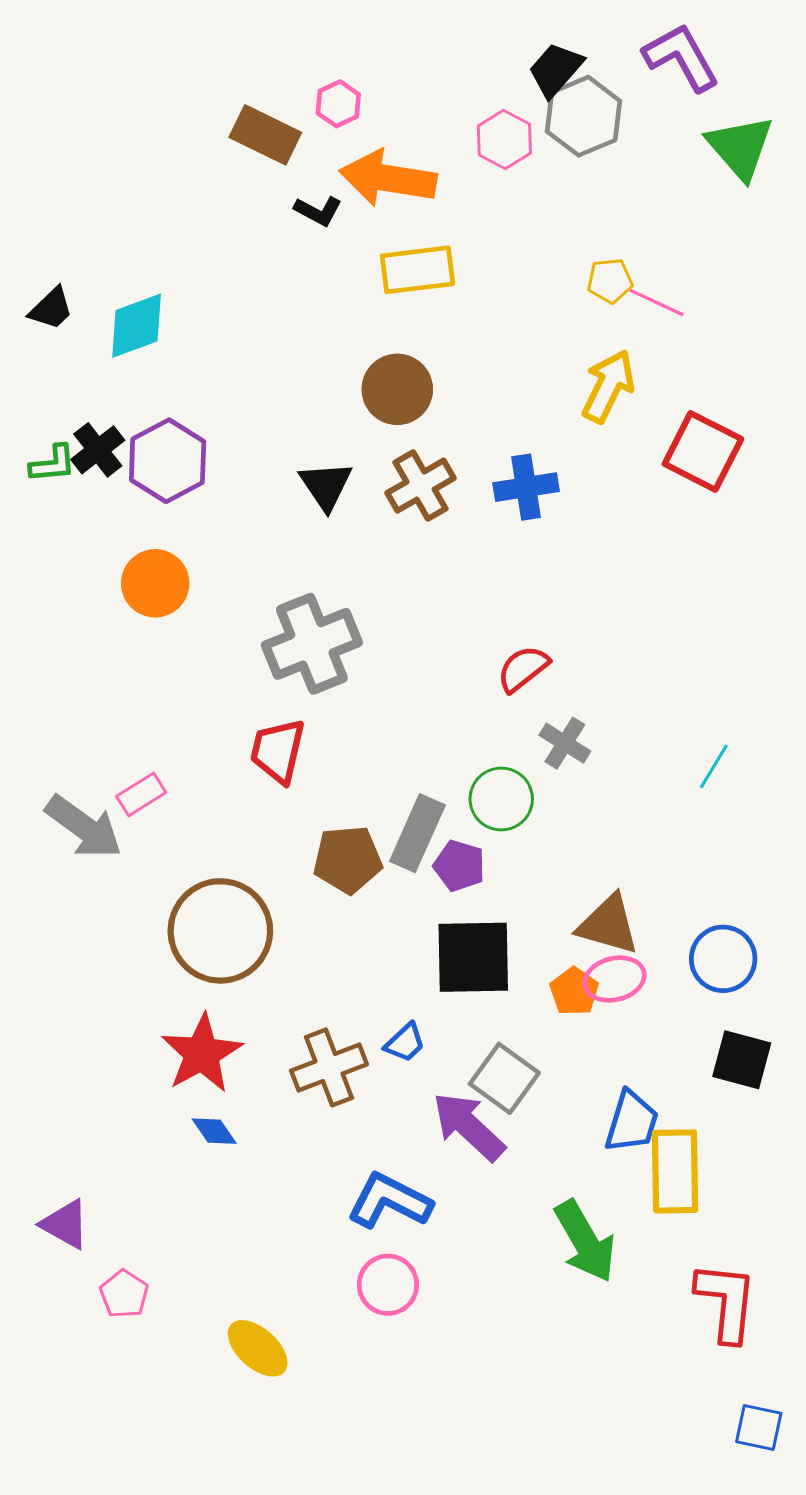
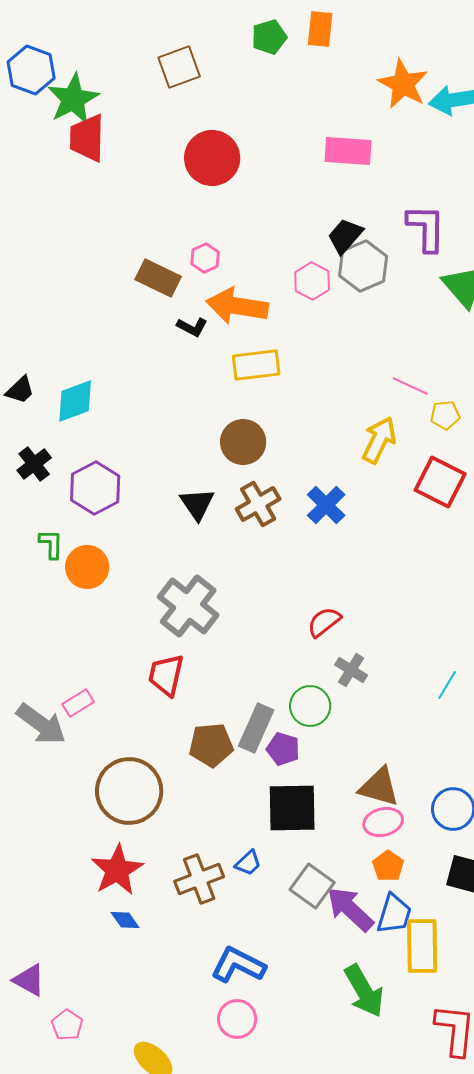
purple L-shape: (681, 57) -> (426, 228), turned 30
yellow pentagon: (610, 281) -> (445, 415), moved
black cross: (98, 450) -> (34, 464), moved
green L-shape: (53, 464) -> (51, 544), moved, turned -84
blue cross: (526, 487) -> (326, 505), turned -36
gray cross: (312, 644) -> (188, 606), turned -30
orange pentagon: (574, 991) -> (388, 866), moved
purple arrow: (469, 1126) -> (350, 909), moved

